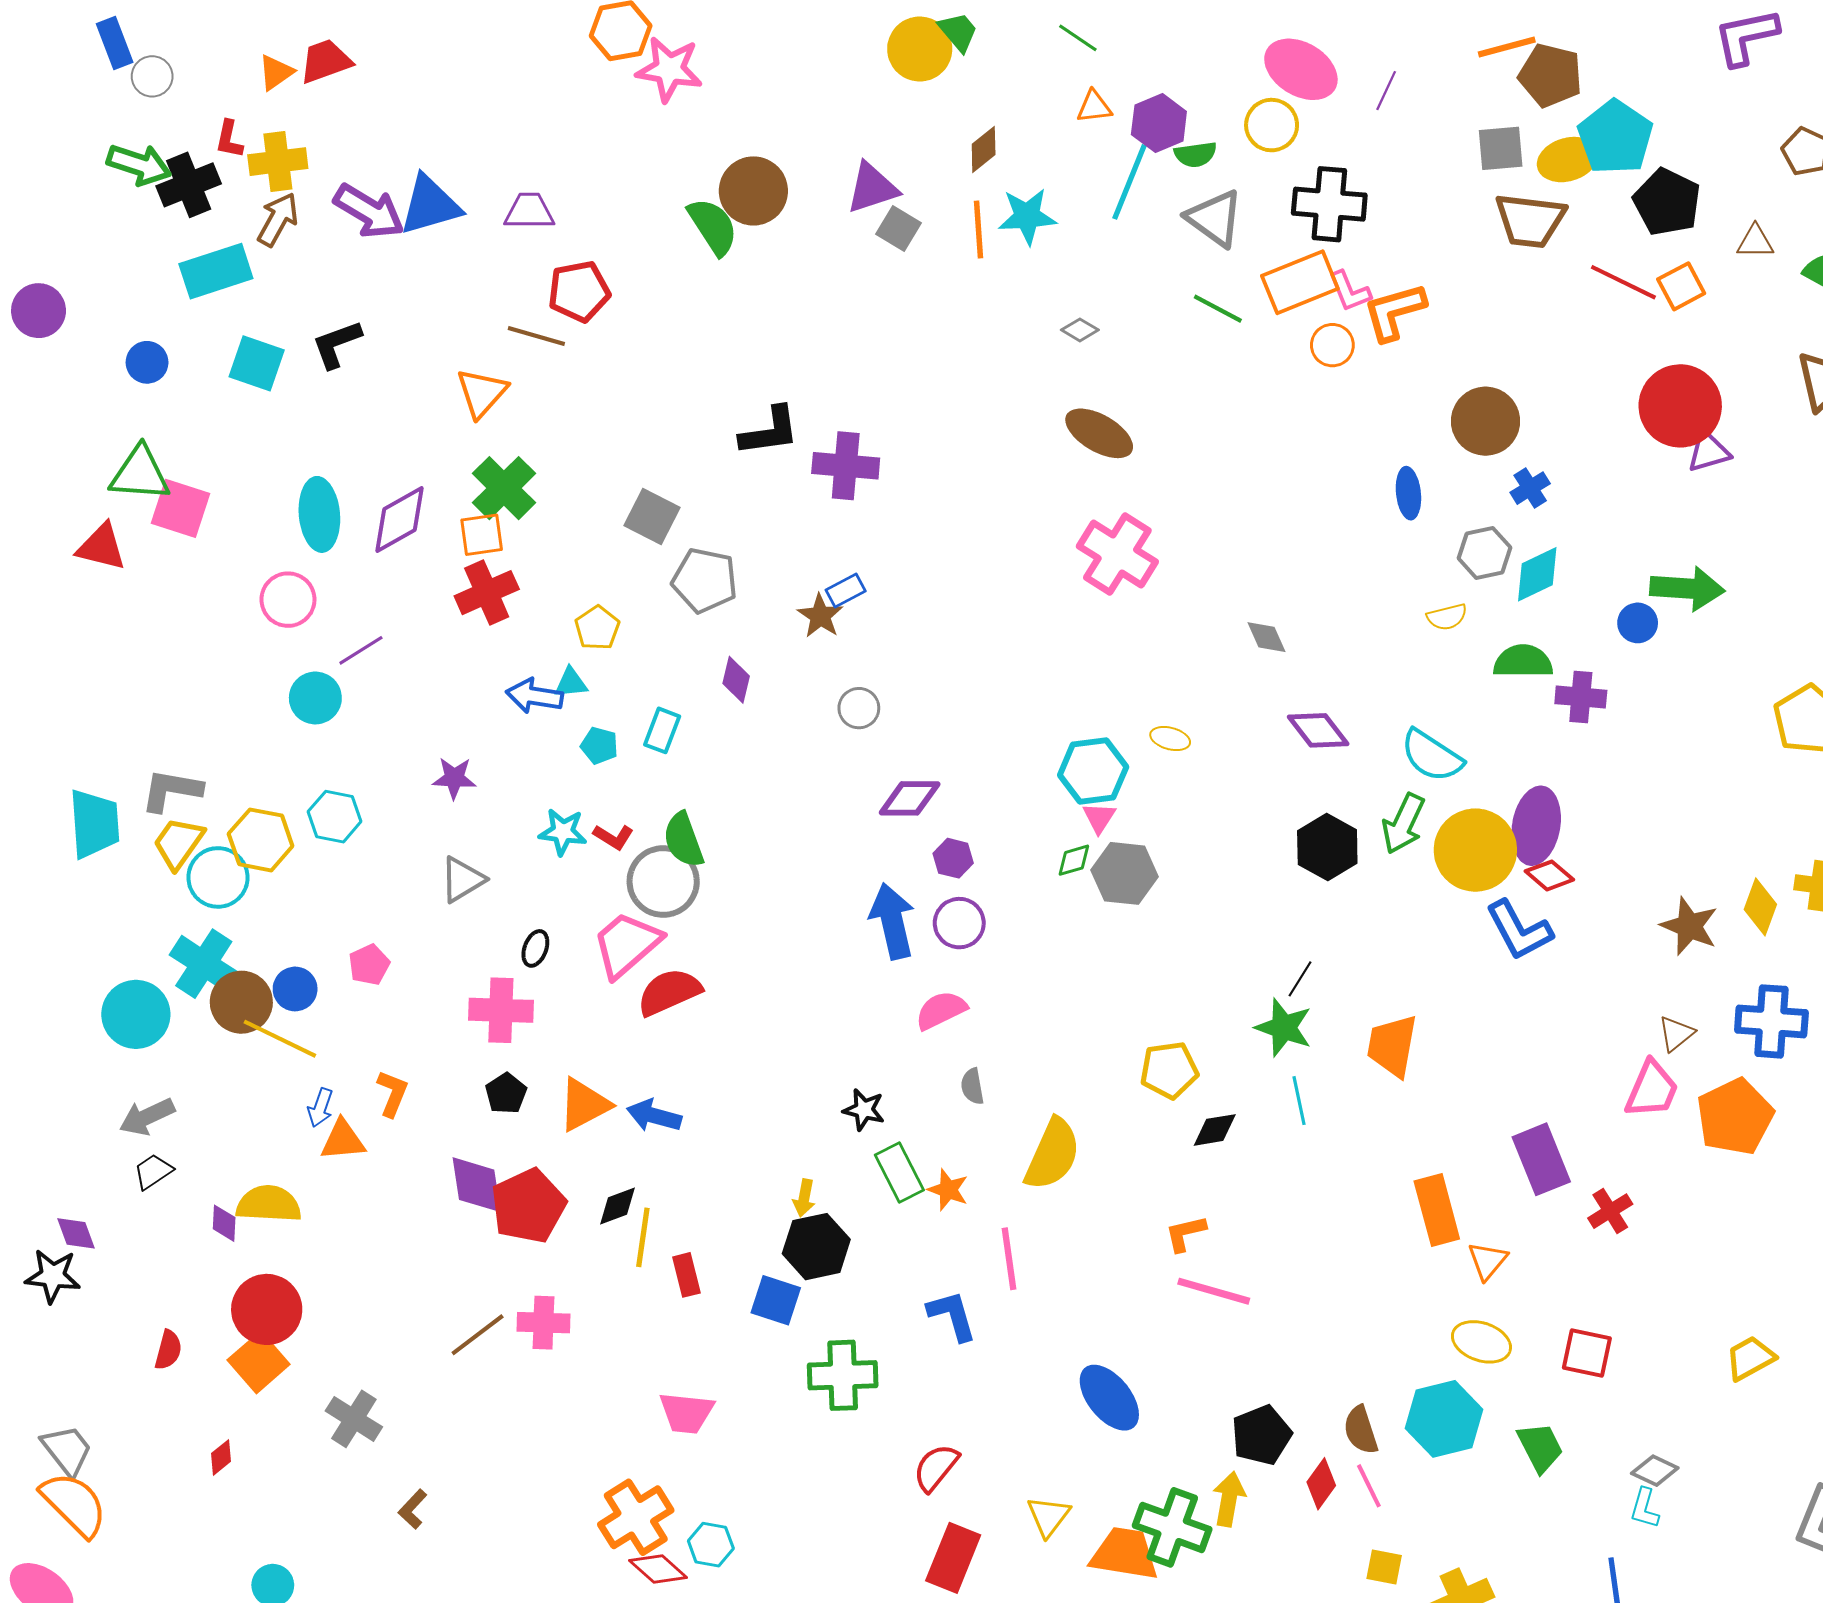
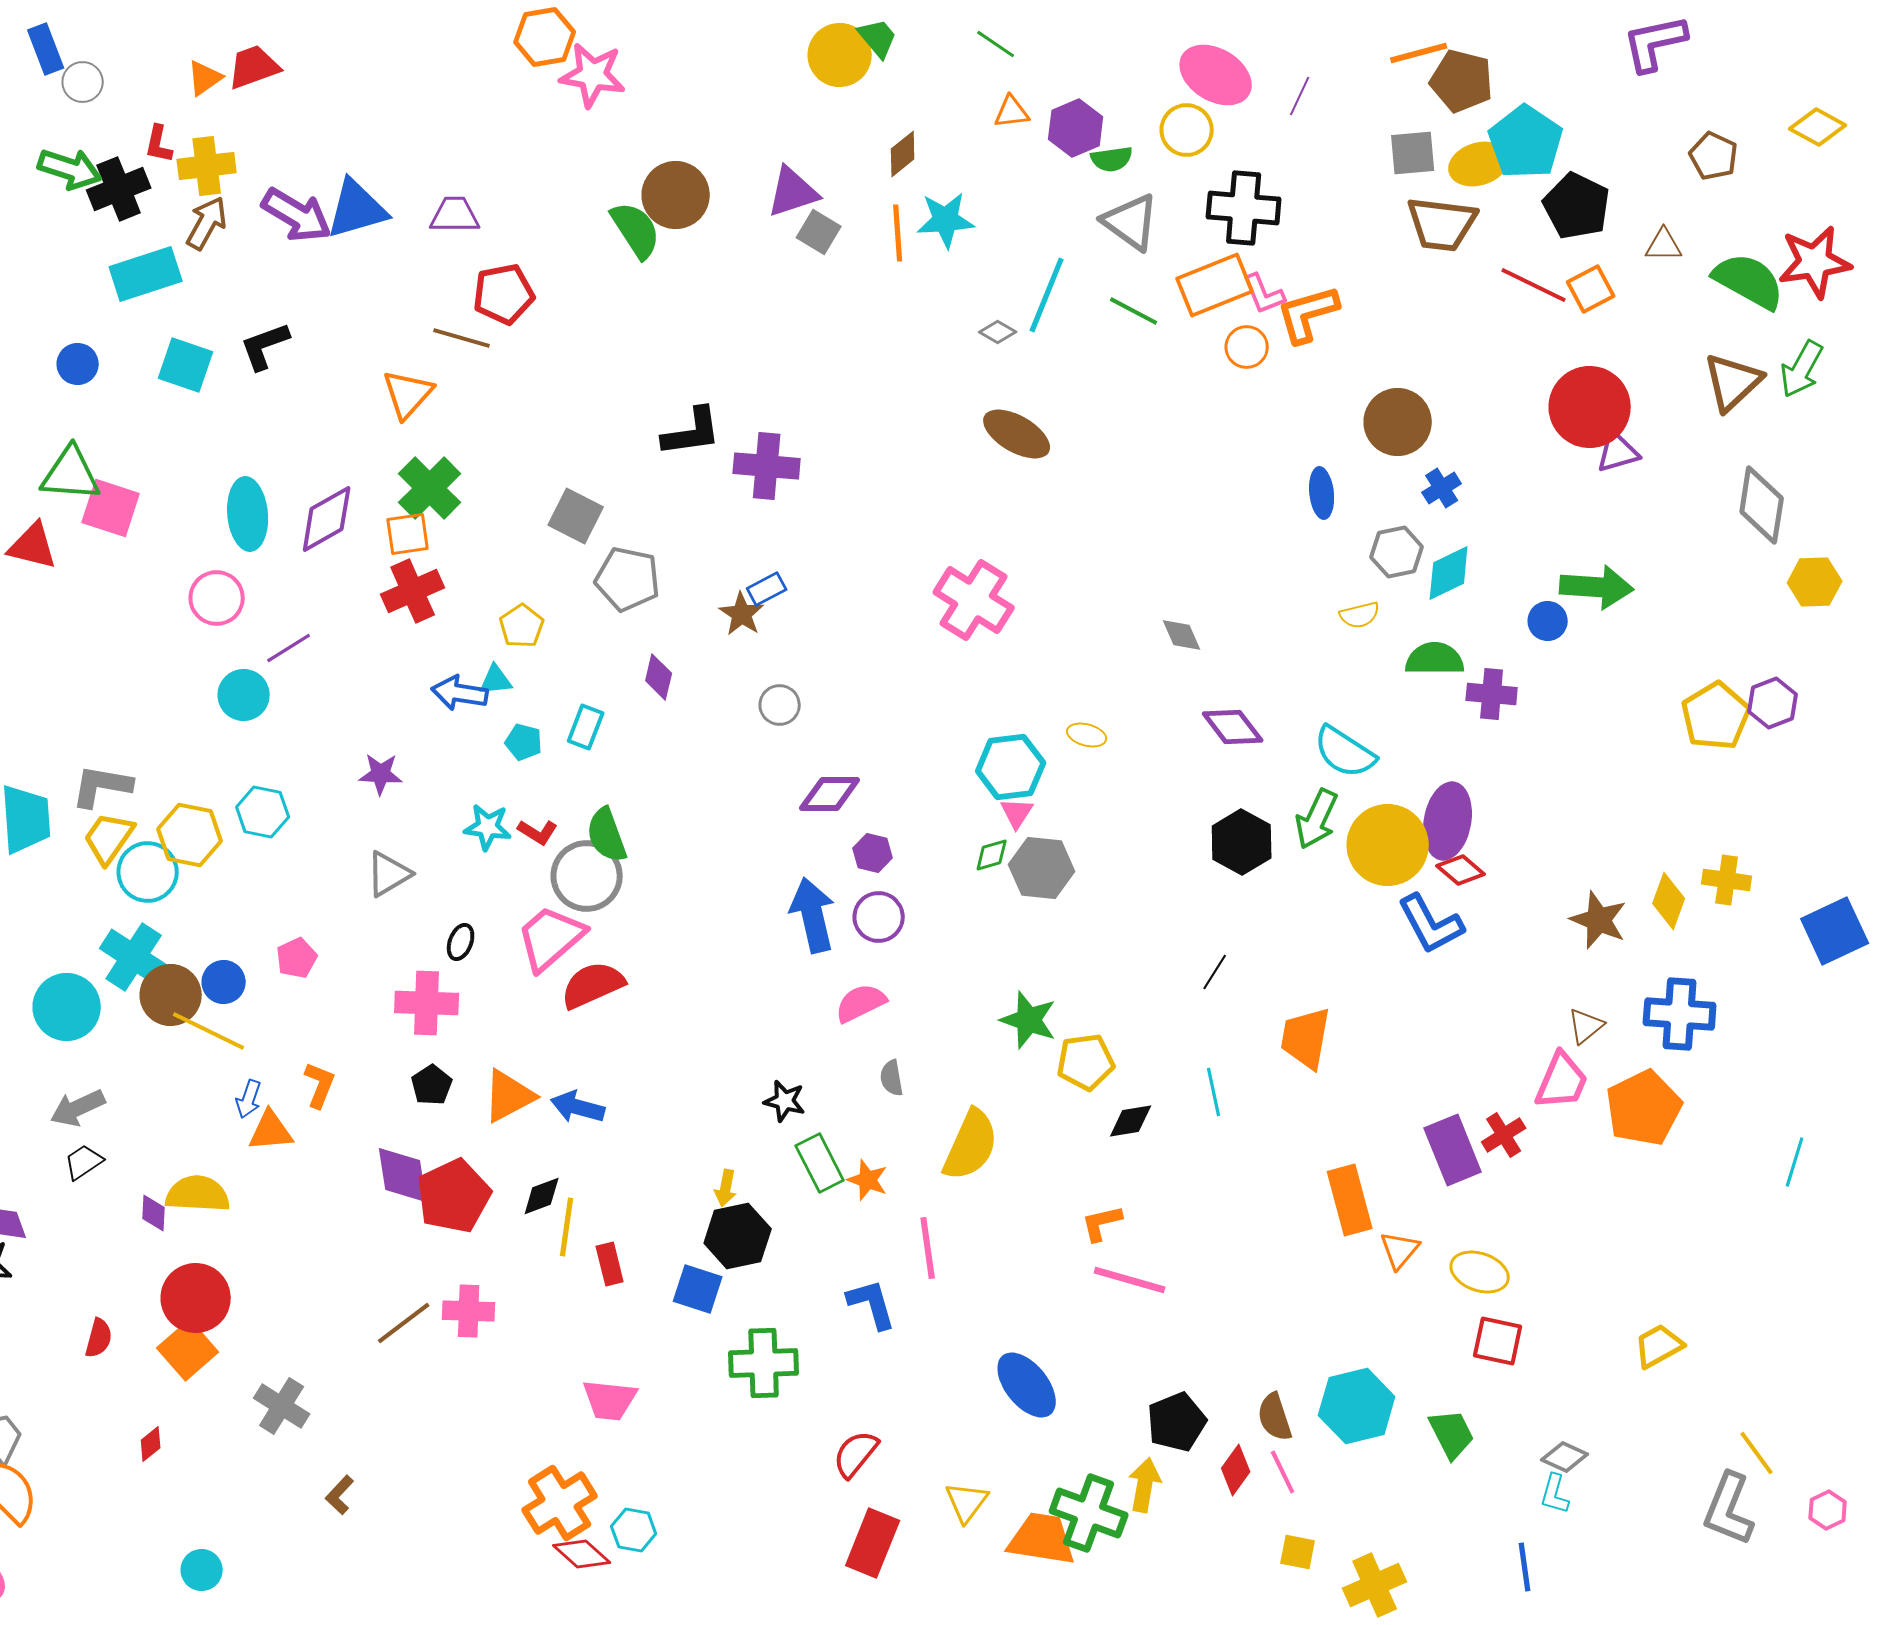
cyan line: (1130, 182) -> (1047, 295), moved
pink cross: (1117, 554) -> (974, 600), moved
green star: (1284, 1028) -> (1029, 1020), moved
red cross: (1610, 1211) -> (1504, 1135), moved
yellow ellipse: (1481, 1342) -> (1480, 1272), moved

